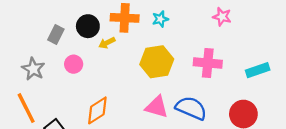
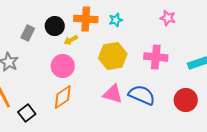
pink circle: (74, 64) -> (63, 66), moved, size x1.5

